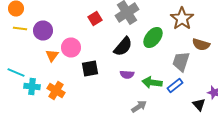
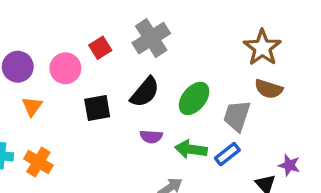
brown star: (182, 18) -> (262, 48), moved
green ellipse: (153, 38) -> (194, 98), moved
pink circle: (71, 48) -> (65, 68), moved
black square: (90, 68) -> (97, 108), moved

